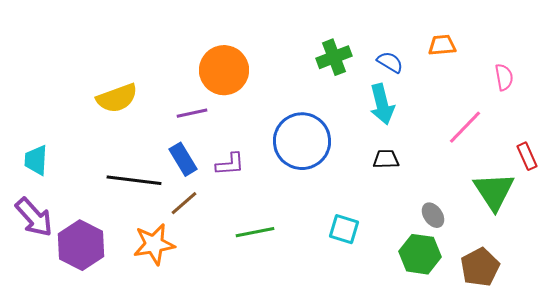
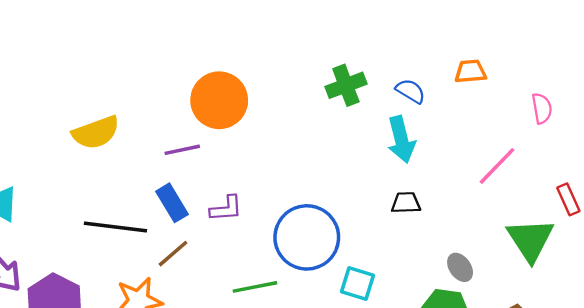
blue circle: (302, 141) -> (307, 237), moved

